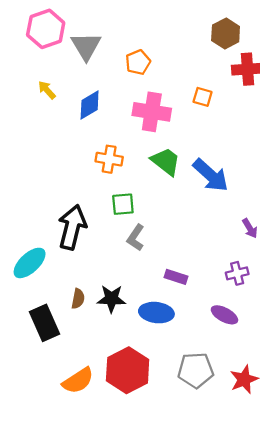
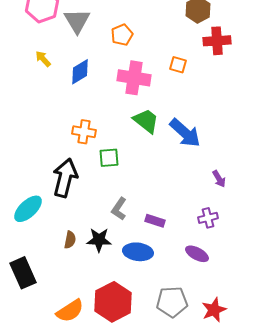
orange cross: (109, 159) -> (84, 132), moved
gray L-shape: (136, 238) -> (119, 209), moved
black rectangle: (45, 323) -> (23, 273), moved

